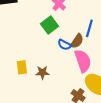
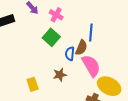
blue semicircle: (65, 45) -> (70, 54), turned 80
brown star: (42, 73) -> (60, 75), moved

